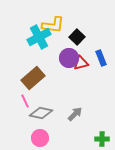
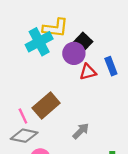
purple circle: (69, 58) -> (74, 53), moved
brown rectangle: (33, 78) -> (46, 106), moved
gray diamond: (41, 113) -> (24, 136), moved

